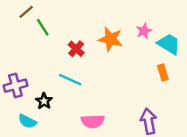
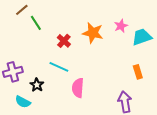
cyan trapezoid: (169, 44) -> (142, 37), turned -50
orange rectangle: (163, 73) -> (138, 72), moved
pink semicircle: (93, 121) -> (78, 88), moved, turned 96

